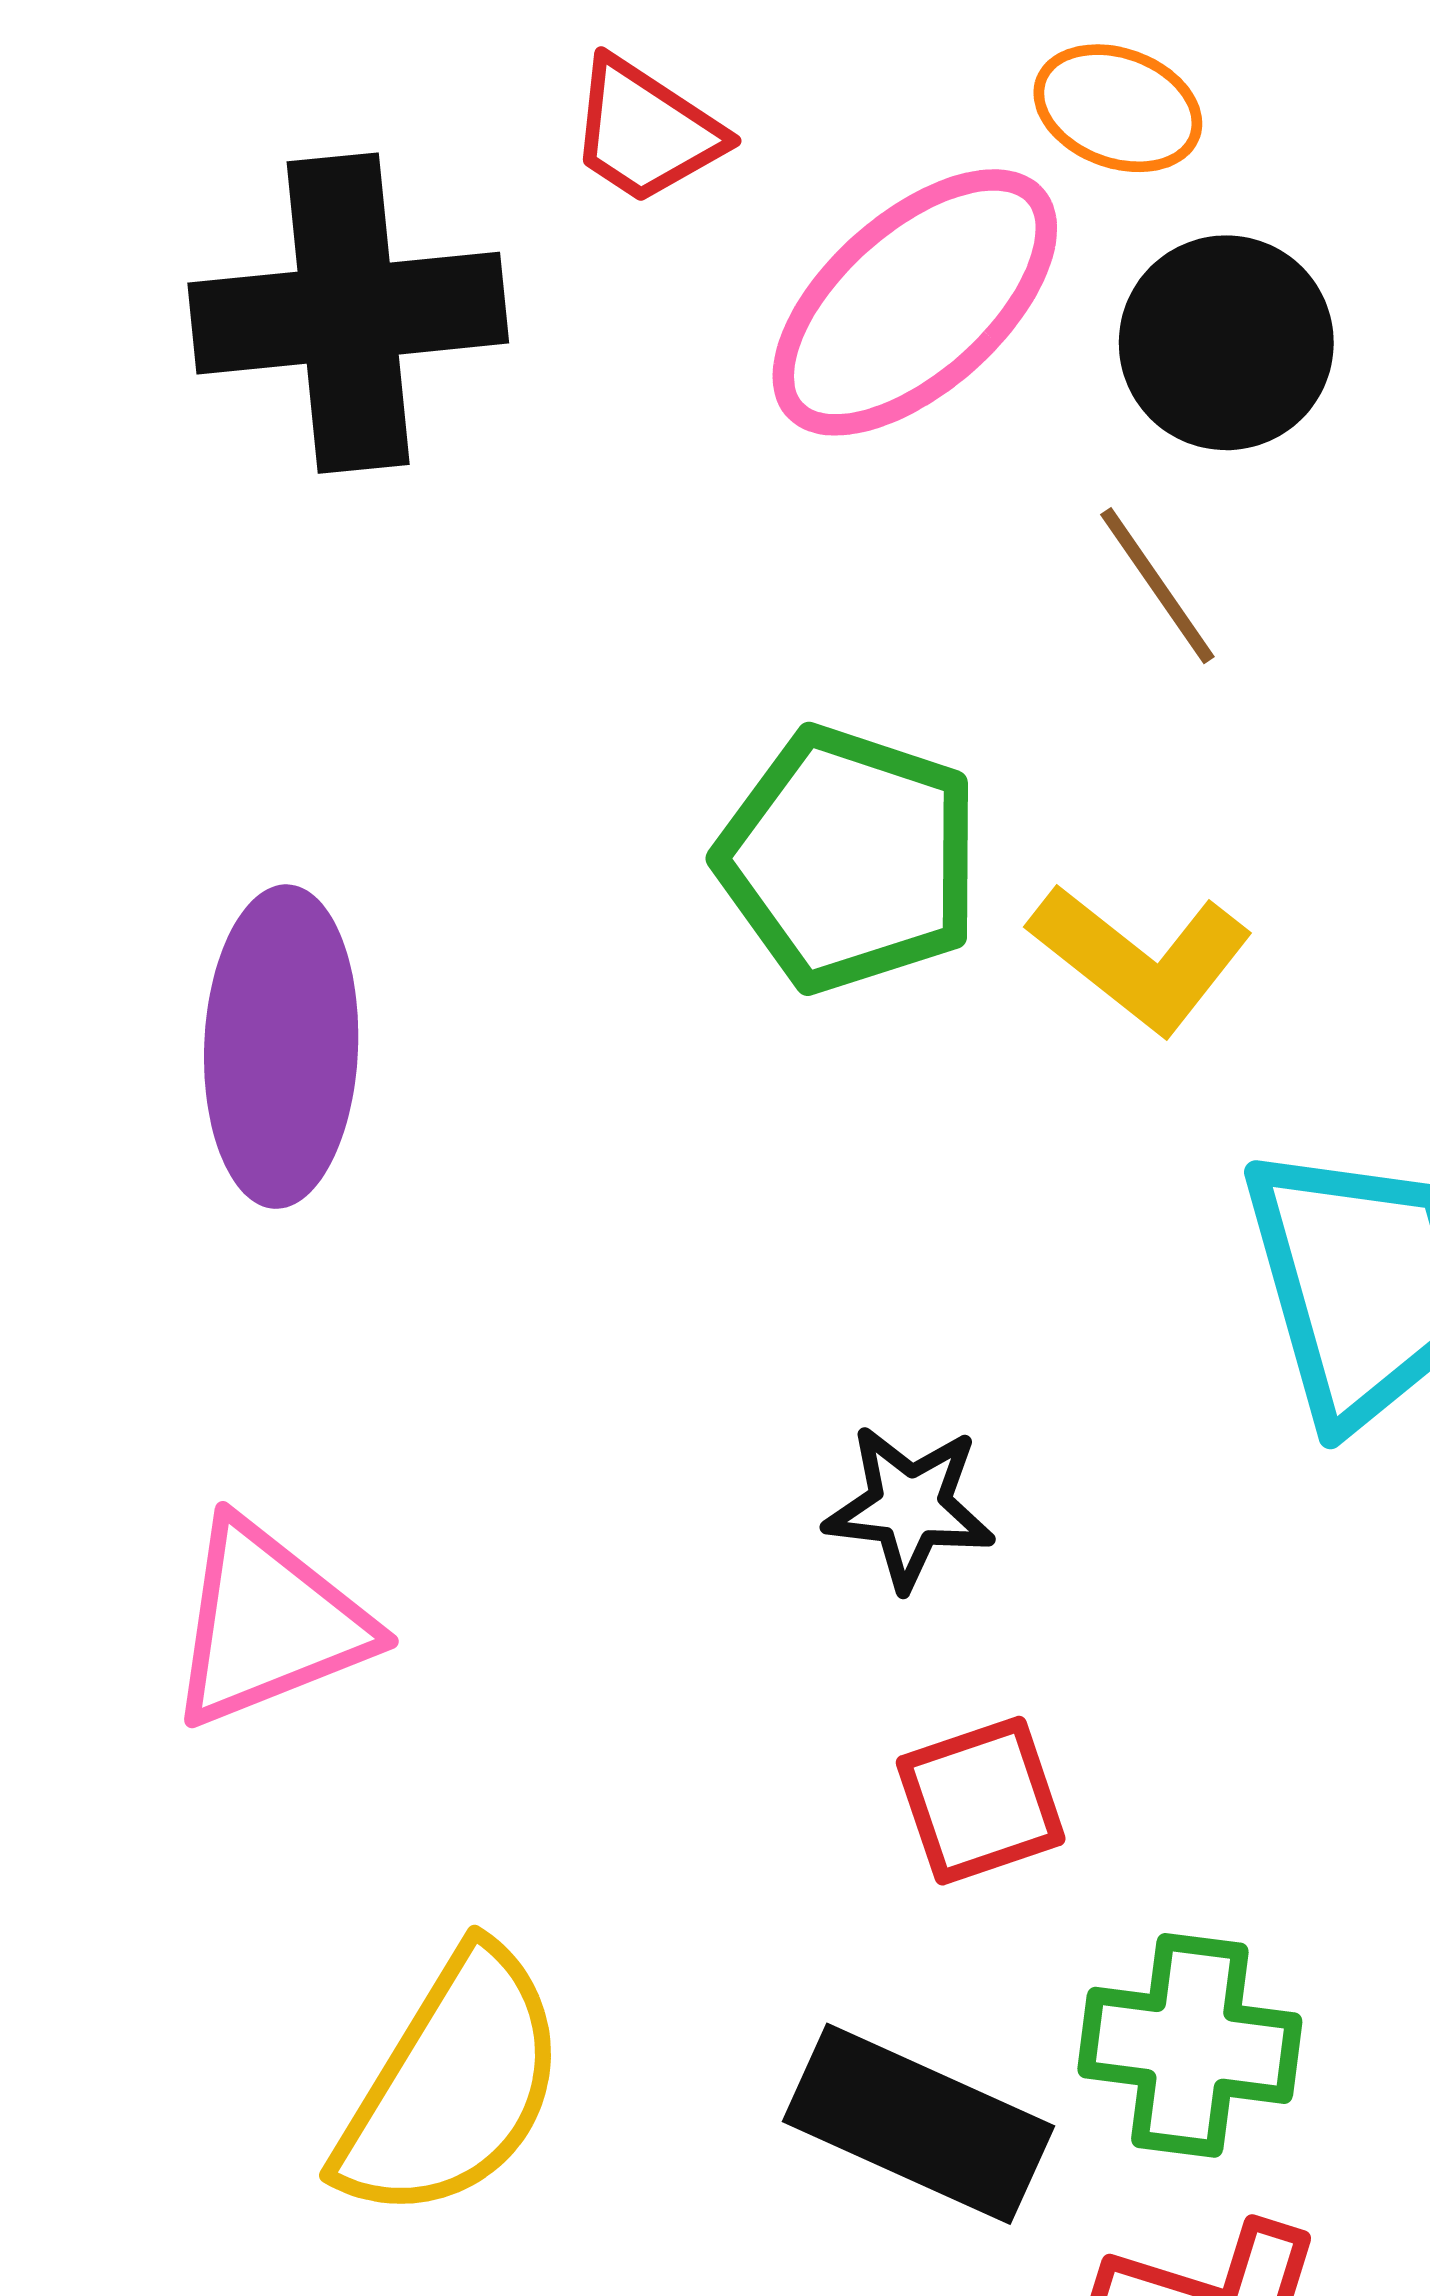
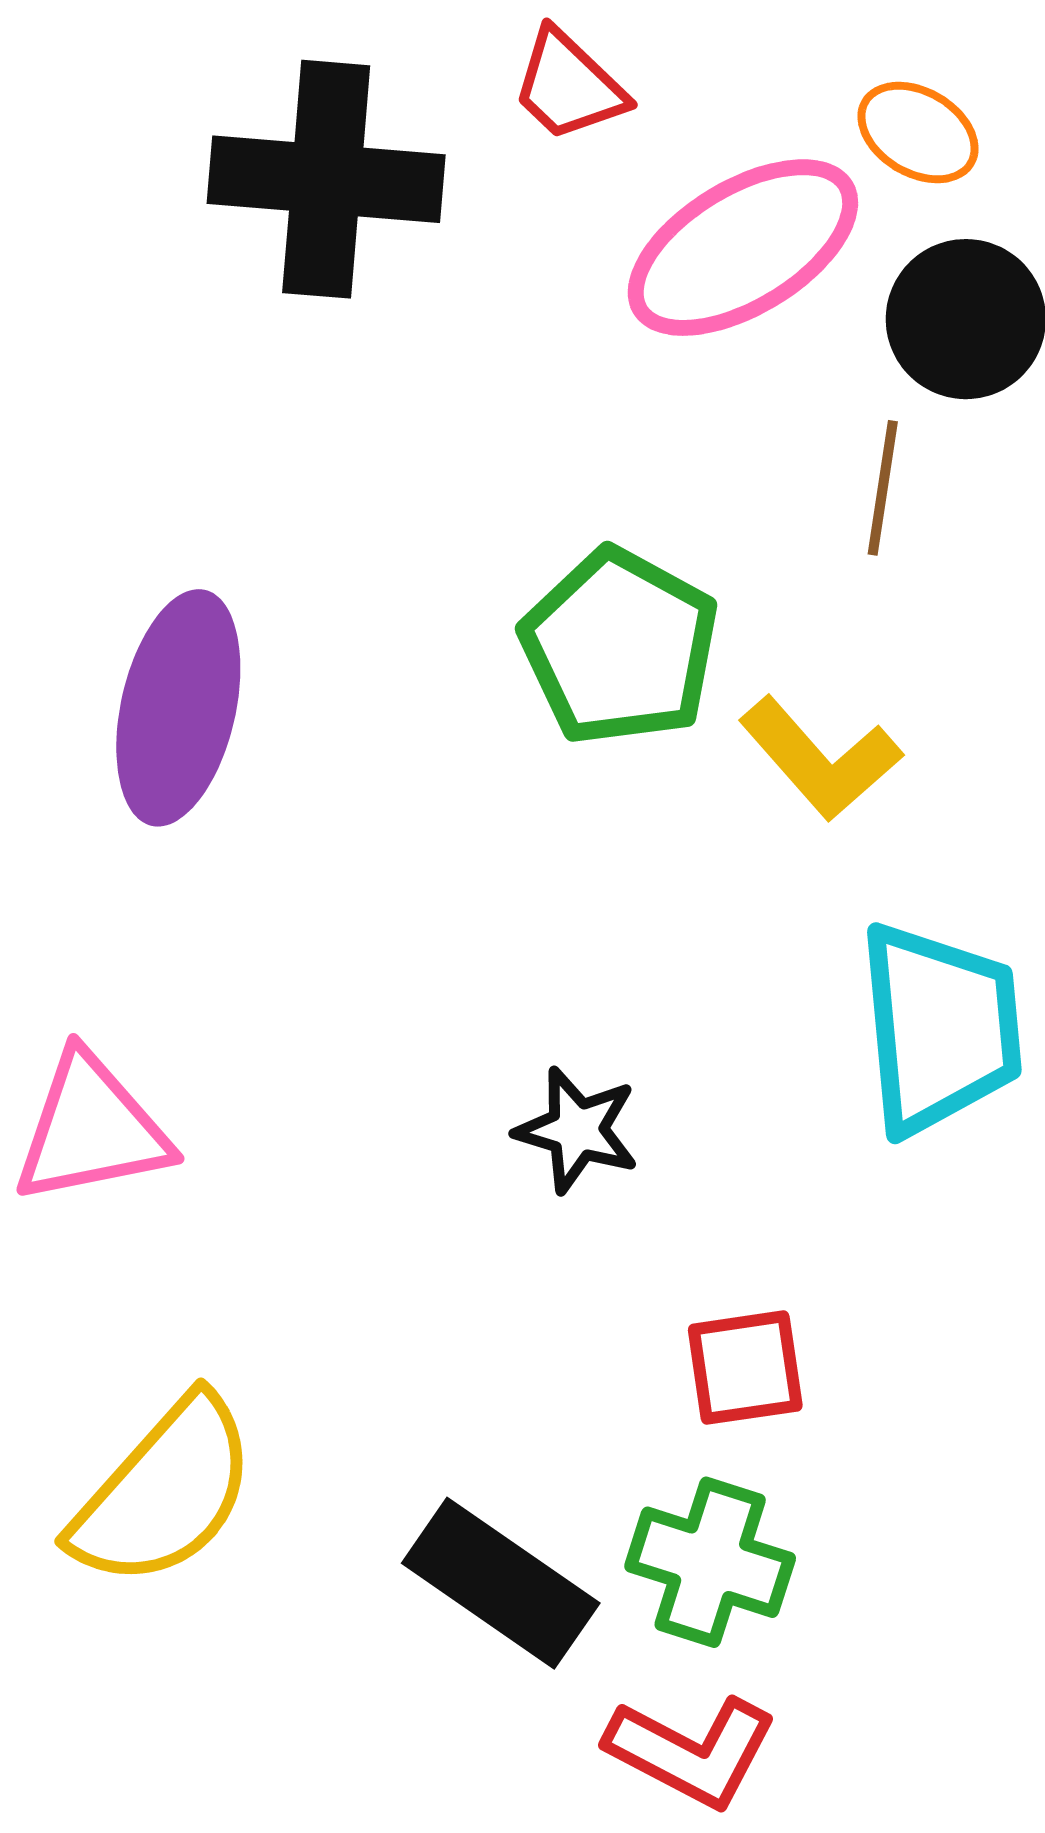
brown line: (1157, 586) -> (883, 488), turned 33
red square: (981, 1801) -> (745, 1368), moved

